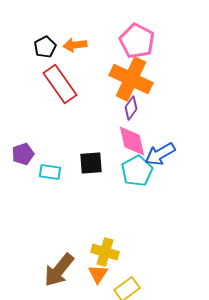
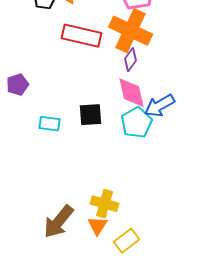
red rectangle: (60, 84) -> (82, 36), moved, turned -42
purple pentagon: (23, 154) -> (18, 85), moved

